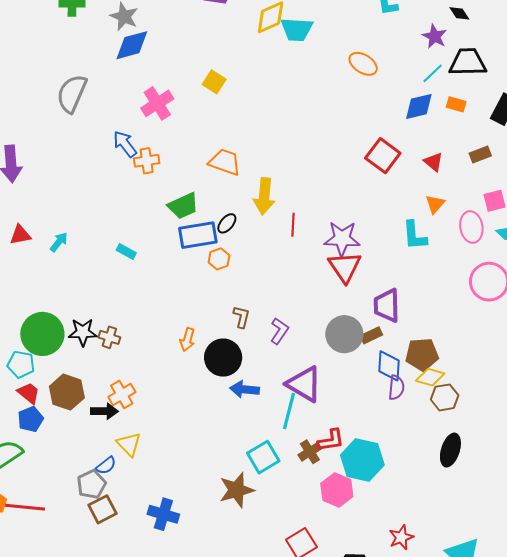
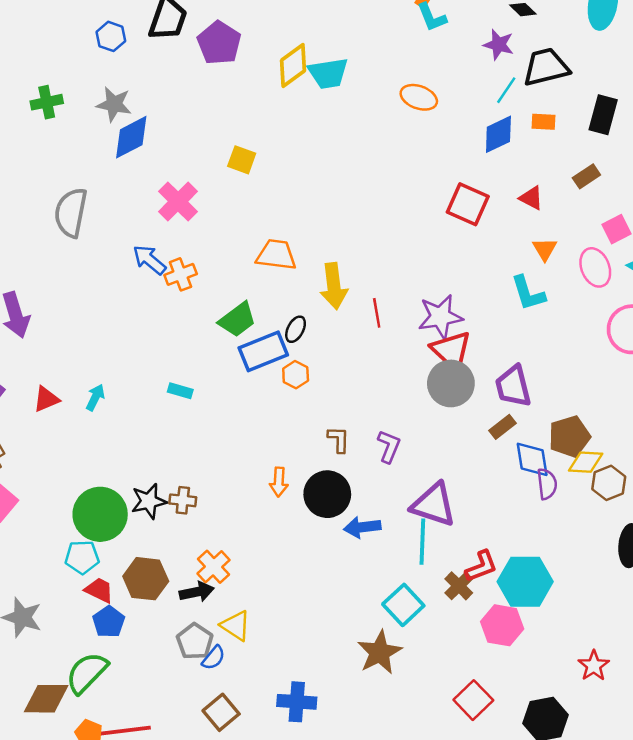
gray circle: (344, 334) -> (451, 383), moved
gray pentagon: (92, 484) -> (195, 641), moved

